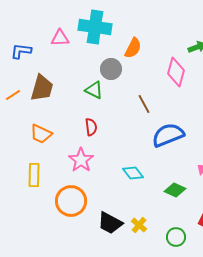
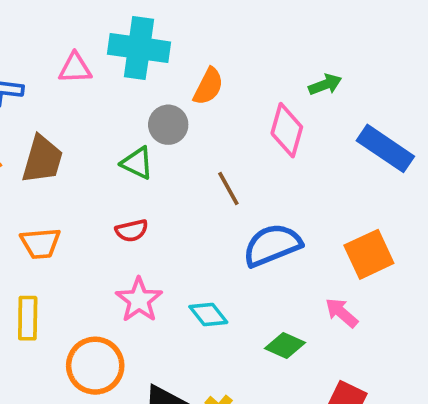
red semicircle: (91, 127) -> (132, 231), turned 84
orange trapezoid: (41, 134) -> (40, 243), turned -30
pink star: (81, 160) -> (139, 300), moved

